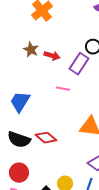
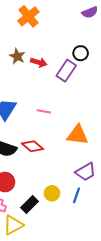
pink line: (63, 89) -> (44, 111), moved

